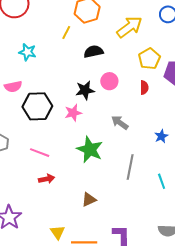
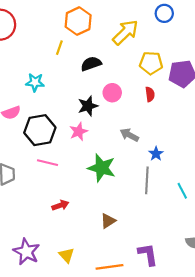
cyan star: (27, 52) -> (35, 82), moved
yellow pentagon: (149, 59) -> (151, 63), turned -30
blue star: (161, 136) -> (156, 154), moved
pink line: (40, 153) -> (47, 163), moved
yellow triangle: (58, 232) -> (66, 255), moved

